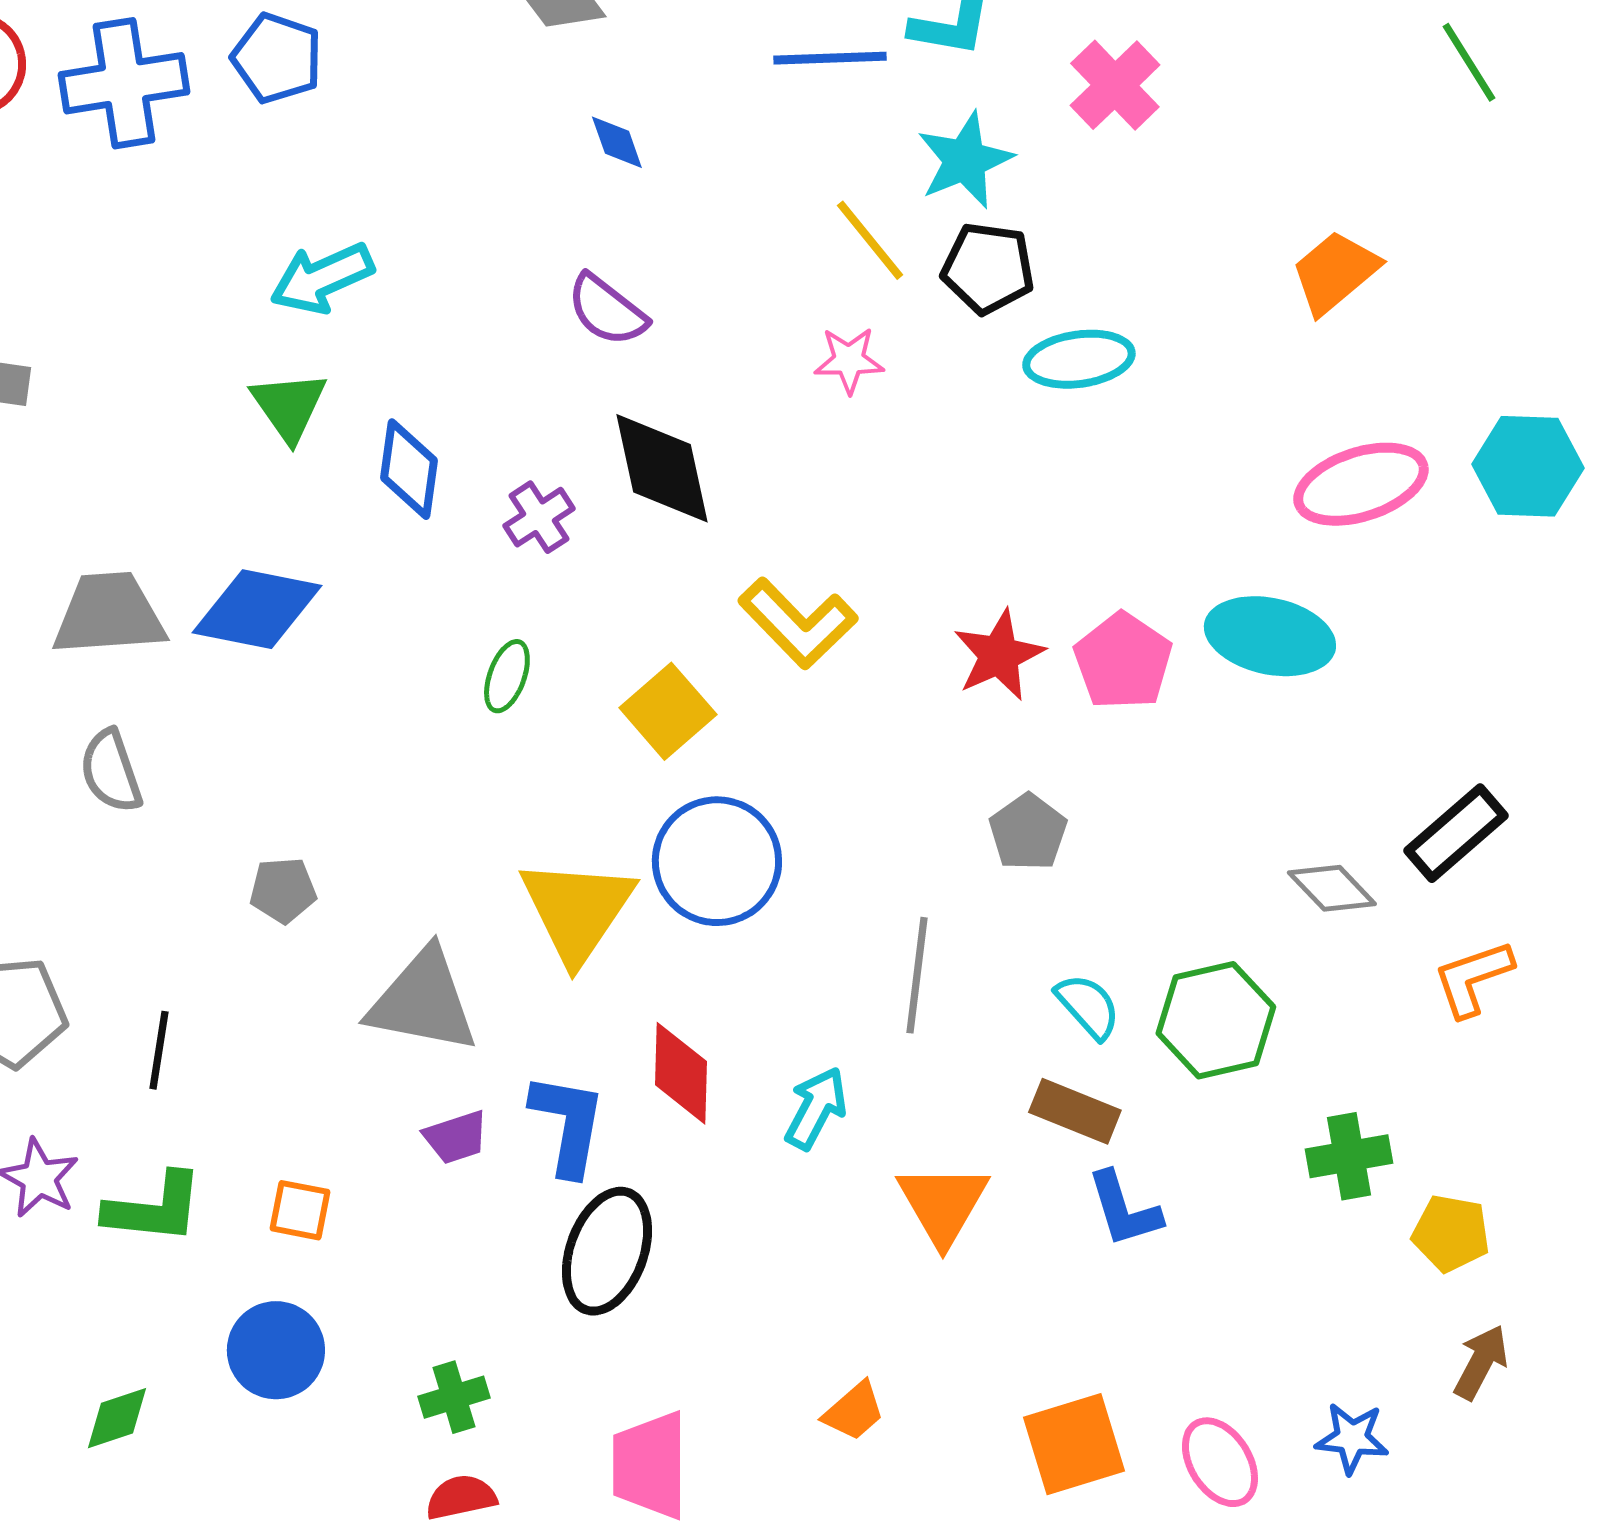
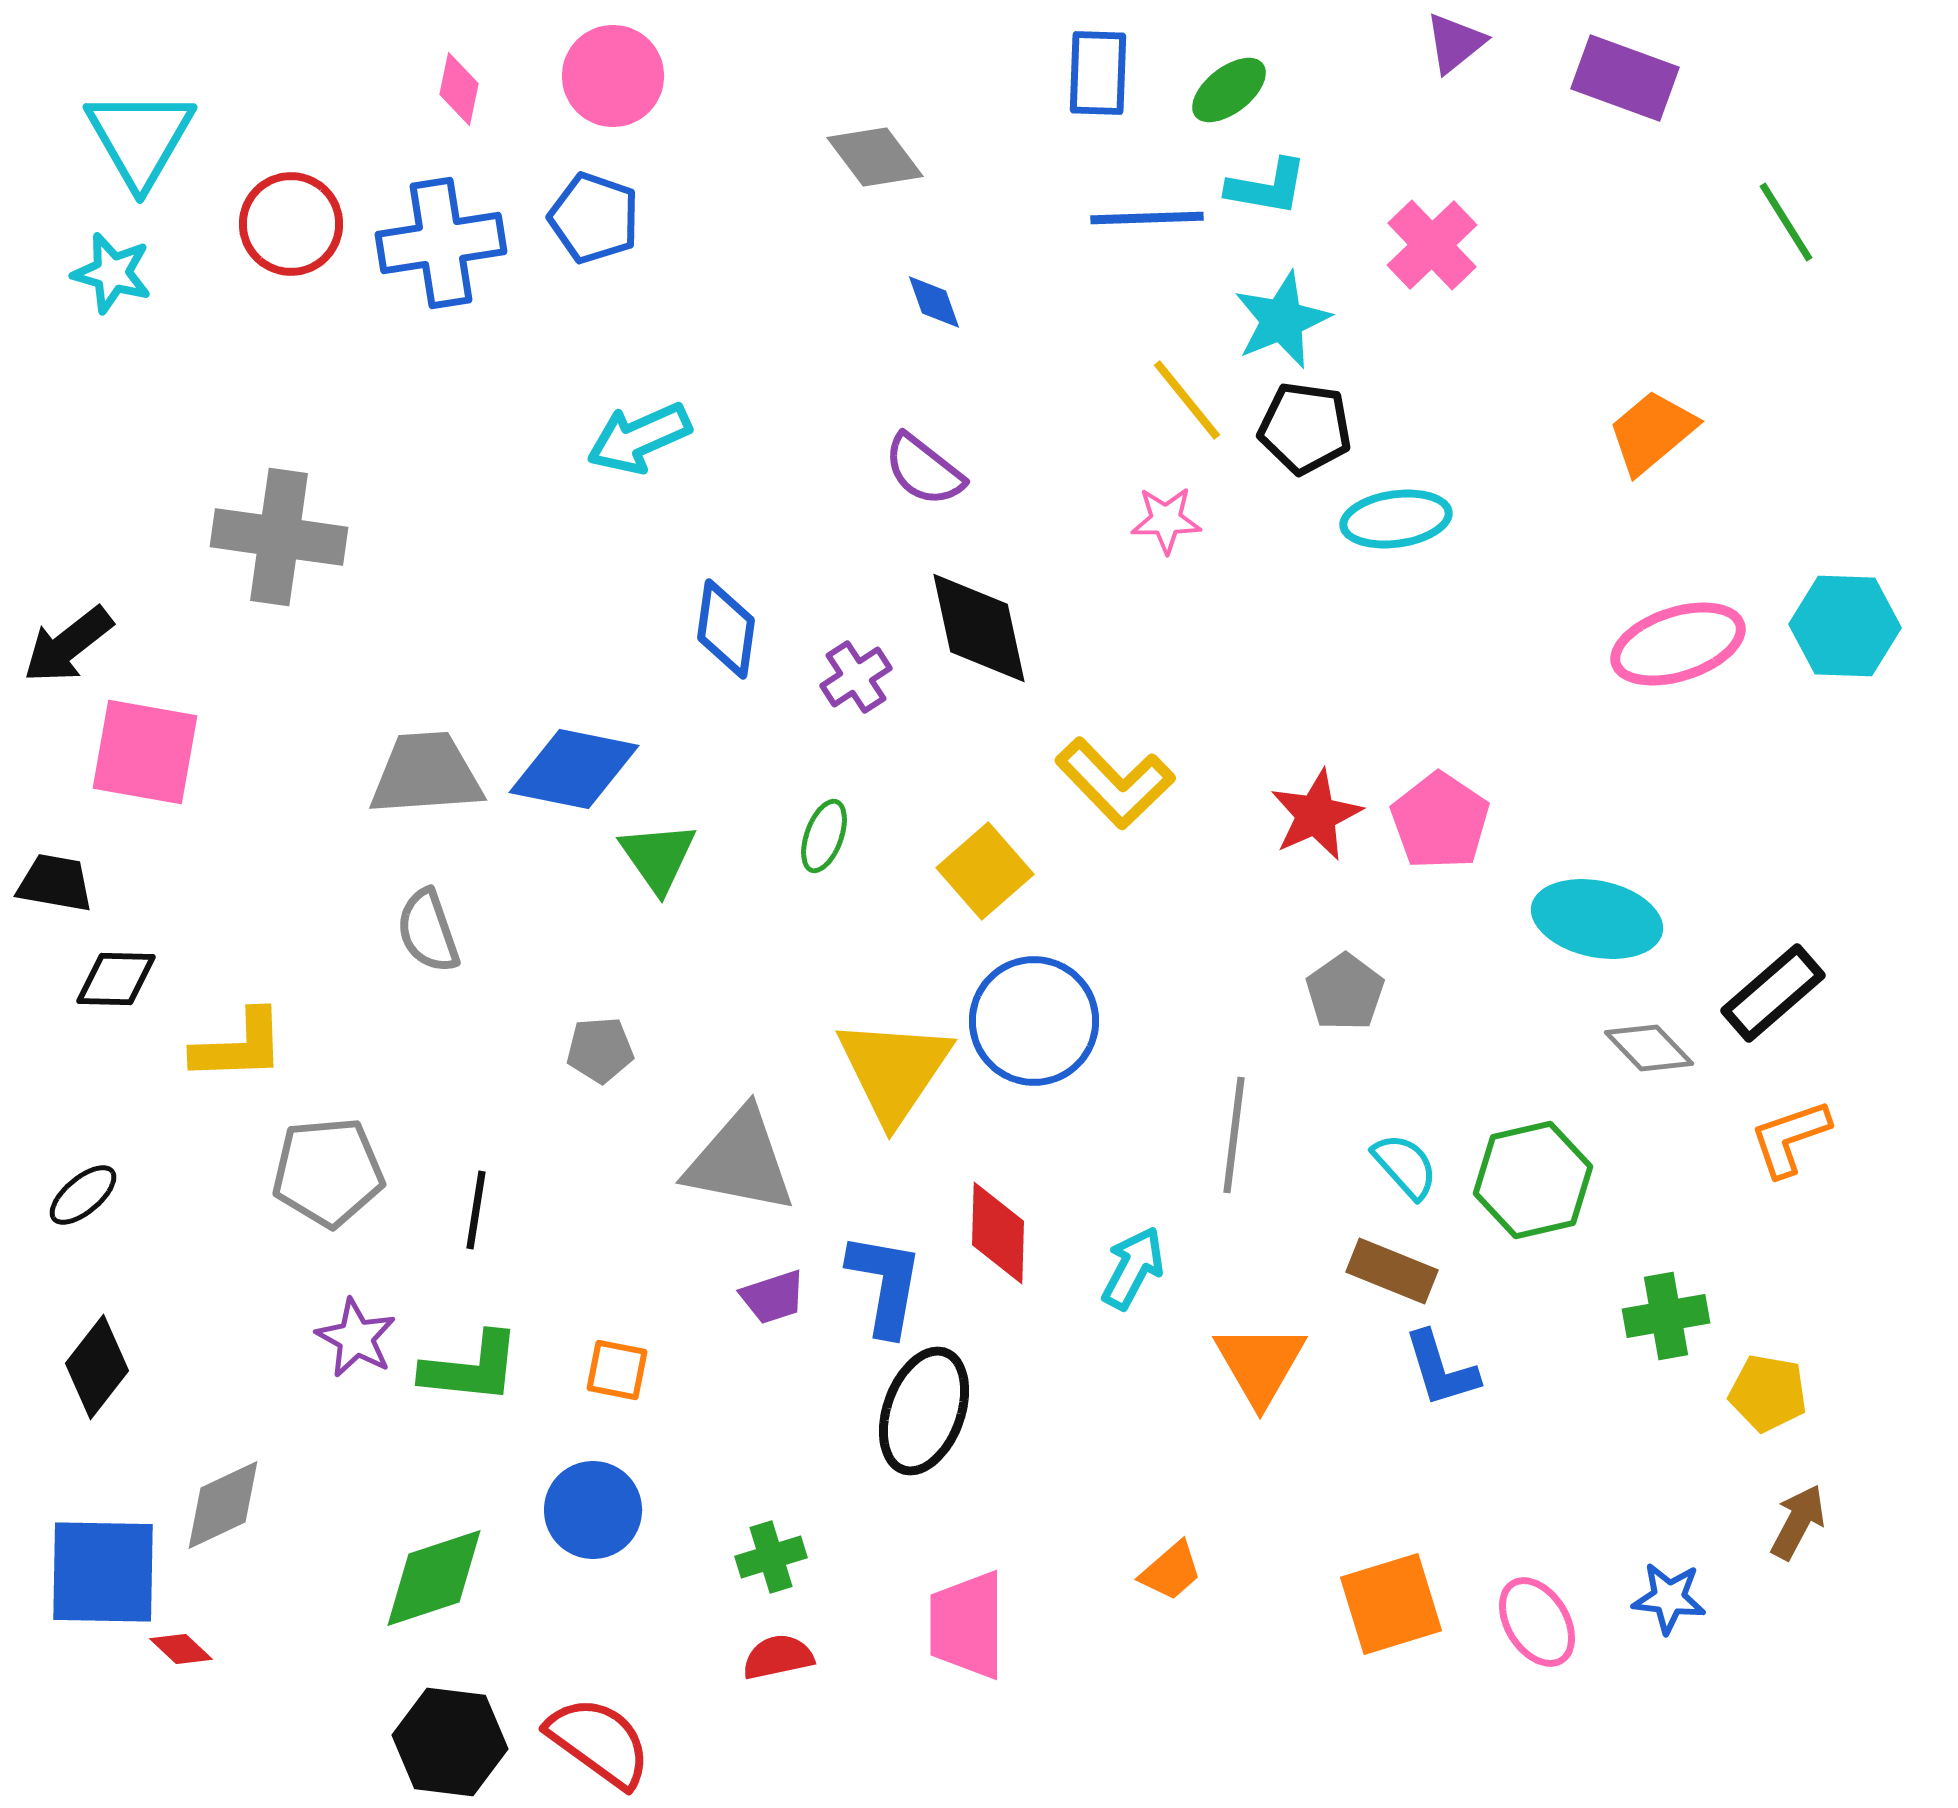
green triangle: (289, 406) -> (658, 857), moved
cyan ellipse: (1270, 636) -> (1597, 919), moved
green diamond: (117, 1418) -> (434, 1578), size x1.6

